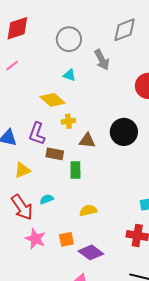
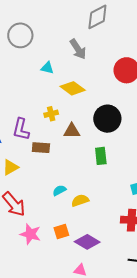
gray circle: (69, 39) -> (20, 35), moved
yellow diamond: (52, 100) -> (73, 88), moved
green rectangle: (75, 170) -> (101, 156), moved
cyan semicircle: (47, 199) -> (59, 190), moved

